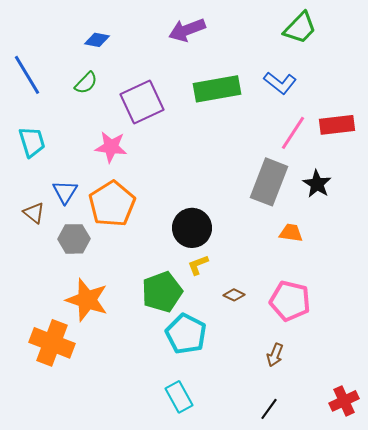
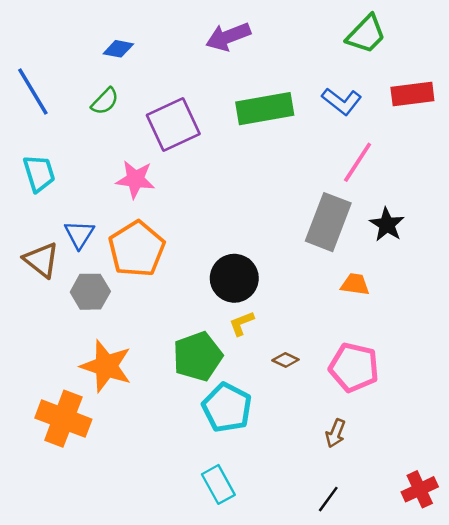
red rectangle: (337, 125) -> (412, 94), moved
brown triangle: (34, 213) -> (41, 260), size x1.4

